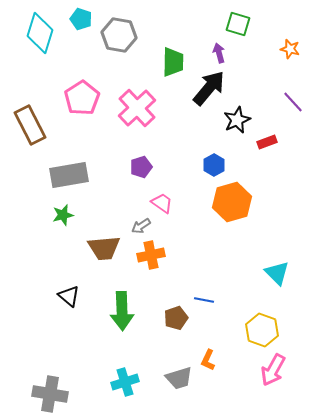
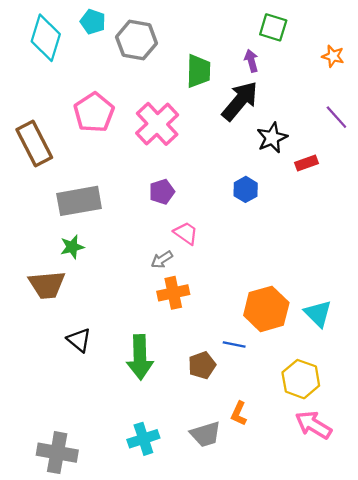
orange hexagon: (232, 202) -> (266, 309), moved
brown trapezoid: (104, 248) -> (47, 285), moved
pink arrow: (273, 370) -> (313, 425), turned 92

